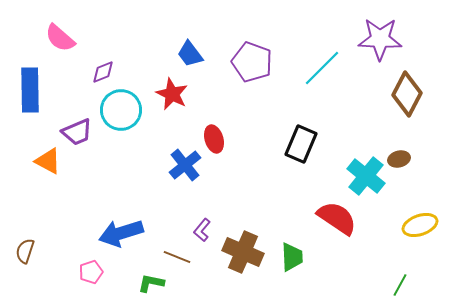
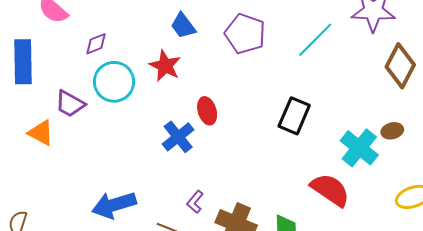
purple trapezoid: (77, 132) -> (70, 104), turned 52

